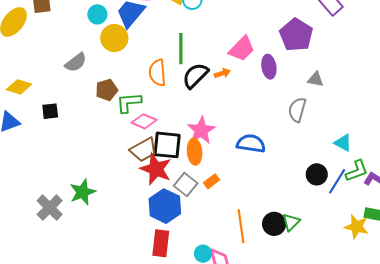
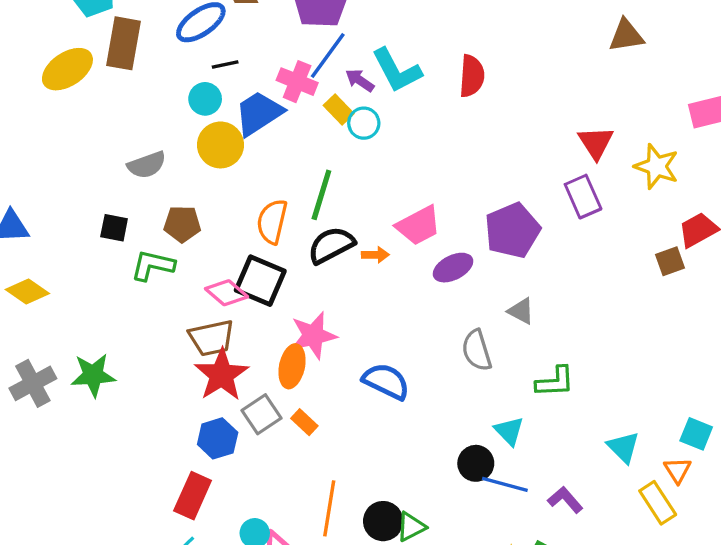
purple ellipse: (269, 67) -> (453, 268), turned 55
yellow diamond: (19, 87) -> (27, 291), moved
green L-shape: (129, 103) -> (153, 265), moved
gray semicircle: (297, 110) -> (477, 350), turned -50
black square: (50, 111) -> (114, 228), moved
cyan triangle: (343, 143) -> (509, 431), moved
black square: (167, 145) -> (260, 281), moved
green L-shape: (357, 171) -> (555, 382), moved
orange rectangle: (212, 181) -> (304, 422), turned 63
blue line: (337, 181) -> (505, 484), turned 56
blue hexagon: (165, 206) -> (218, 438), size x0.7

